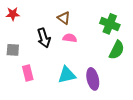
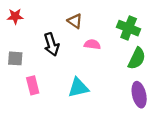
pink semicircle: (70, 38) -> (92, 44), moved
purple ellipse: (93, 79) -> (139, 95), moved

